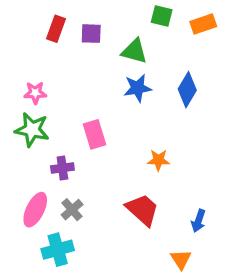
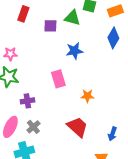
purple square: (91, 34) -> (50, 26), moved
green triangle: (134, 51) -> (72, 18), moved
blue diamond: (187, 90) -> (113, 38), moved
pink rectangle: (94, 134) -> (58, 79), moved

